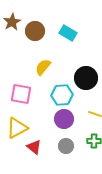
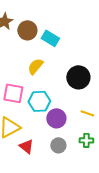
cyan rectangle: (68, 33) -> (50, 38), moved
cyan hexagon: (62, 95) -> (39, 101), moved

